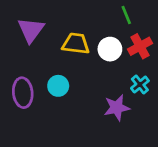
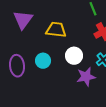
white circle: (110, 49) -> (74, 56), moved

